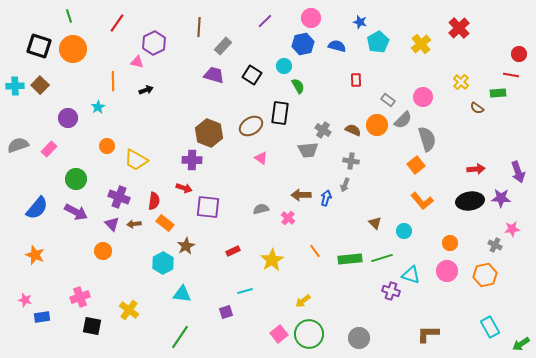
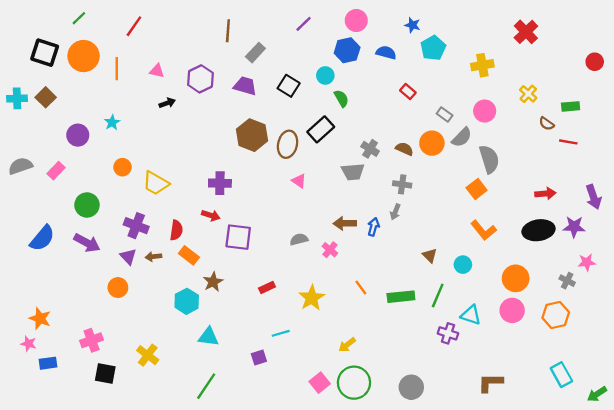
green line: (69, 16) -> (79, 18), turned 64
purple hexagon: (154, 43) -> (200, 79), moved
yellow cross: (421, 44) -> (482, 65), moved, turned 30
red line: (511, 75) -> (568, 142), moved
red rectangle: (356, 80) -> (408, 92), turned -48
orange line: (113, 81) -> (117, 69), moved
black rectangle: (280, 113) -> (321, 129), turned 40
brown ellipse: (251, 126) -> (288, 144), turned -45
brown hexagon: (209, 133) -> (252, 135), moved
orange circle: (450, 243) -> (516, 278), size x1.5
orange star: (35, 255) -> (40, 318), moved
green line: (382, 258) -> (438, 296), turned -50

